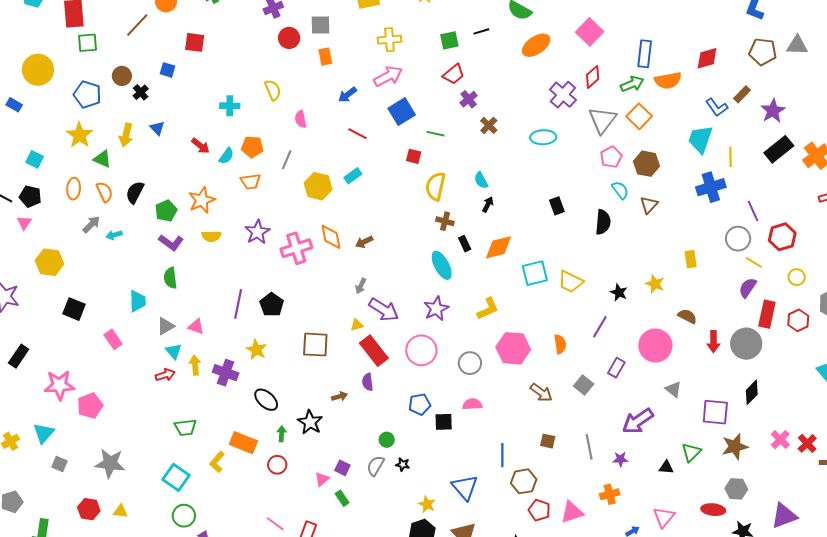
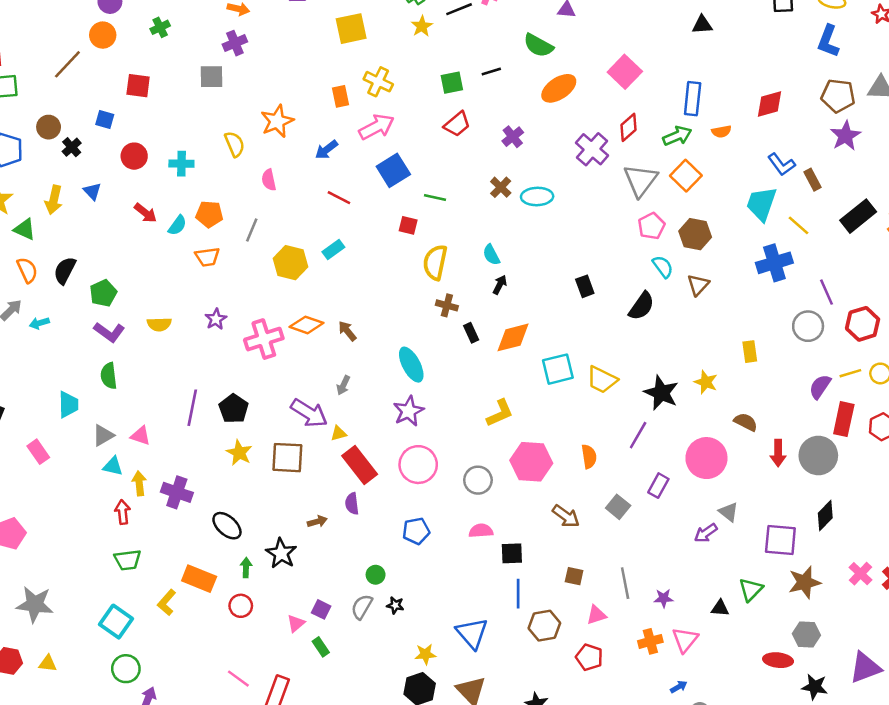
gray square: (320, 25) -> (212, 77), moved
red circle: (289, 38) -> (134, 156), moved
yellow cross: (389, 40) -> (378, 82), turned 30
orange rectangle: (325, 57) -> (341, 96), moved
orange semicircle: (668, 80) -> (721, 131), size x0.6
brown rectangle: (742, 94) -> (813, 180), moved, turned -72
purple cross: (469, 99) -> (513, 137), moved
purple star: (773, 111) -> (846, 136), moved
cyan ellipse: (543, 137) -> (537, 196), moved
yellow line: (730, 157) -> (798, 225), turned -48
orange star: (202, 200) -> (277, 121), moved
black semicircle: (603, 222) -> (642, 306), turned 30
purple star: (257, 232) -> (216, 319), size x0.7
orange diamond: (331, 237) -> (306, 325), turned -60
brown arrow: (364, 242) -> (347, 331), turned 78
yellow line: (754, 262) -> (850, 373), moved, turned -48
cyan ellipse: (442, 265) -> (411, 365), moved
black star: (619, 292) -> (661, 393), size x1.6
purple star: (436, 309) -> (409, 411), moved
purple arrow: (384, 310) -> (309, 413), moved
yellow star: (256, 350) -> (239, 453), moved
cyan triangle: (174, 351) -> (113, 466), turned -36
red arrow: (165, 375) -> (123, 512), moved, turned -78
purple arrow: (638, 421) -> (706, 533), moved, size x0.6
black square: (444, 422) -> (512, 553), moved
yellow star: (427, 504) -> (425, 654), turned -30
red pentagon: (539, 510) -> (589, 657), moved
pink triangle: (572, 512) -> (596, 615), moved, size x0.7
pink triangle: (664, 517) -> (685, 640), moved

